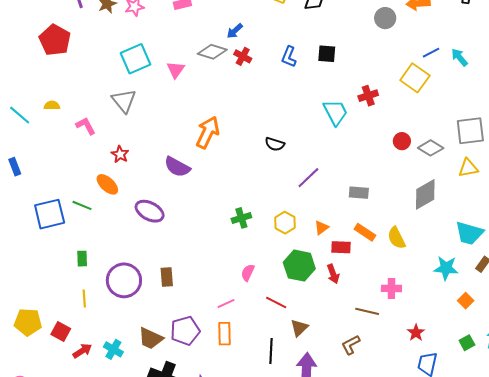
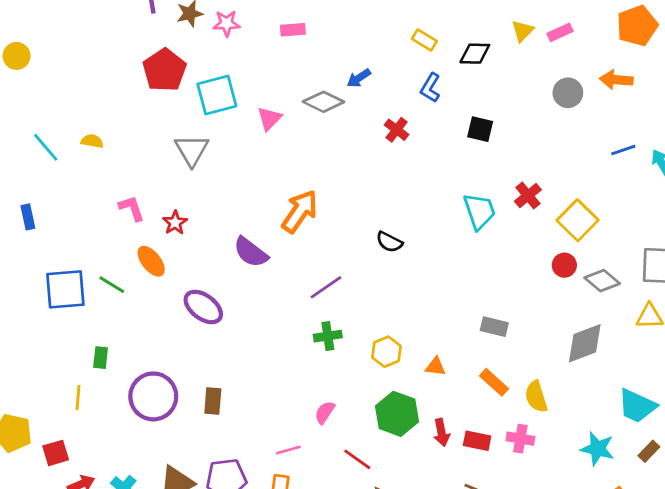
red pentagon: (55, 40) -> (164, 70), moved
red cross: (243, 56) -> (397, 130), moved
blue L-shape: (289, 57) -> (430, 88), moved
yellow square: (415, 78) -> (578, 220), moved
red cross: (368, 96) -> (528, 196), turned -30
pink L-shape: (86, 126) -> (132, 208), moved
purple line: (308, 178) -> (326, 287), moved
orange triangle: (321, 228) -> (435, 367), turned 35
red rectangle: (341, 247) -> (477, 441), moved
pink cross: (391, 288) -> (520, 439), moved
yellow line: (84, 299) -> (78, 398), moved
red square: (61, 331) -> (56, 453), turned 36

